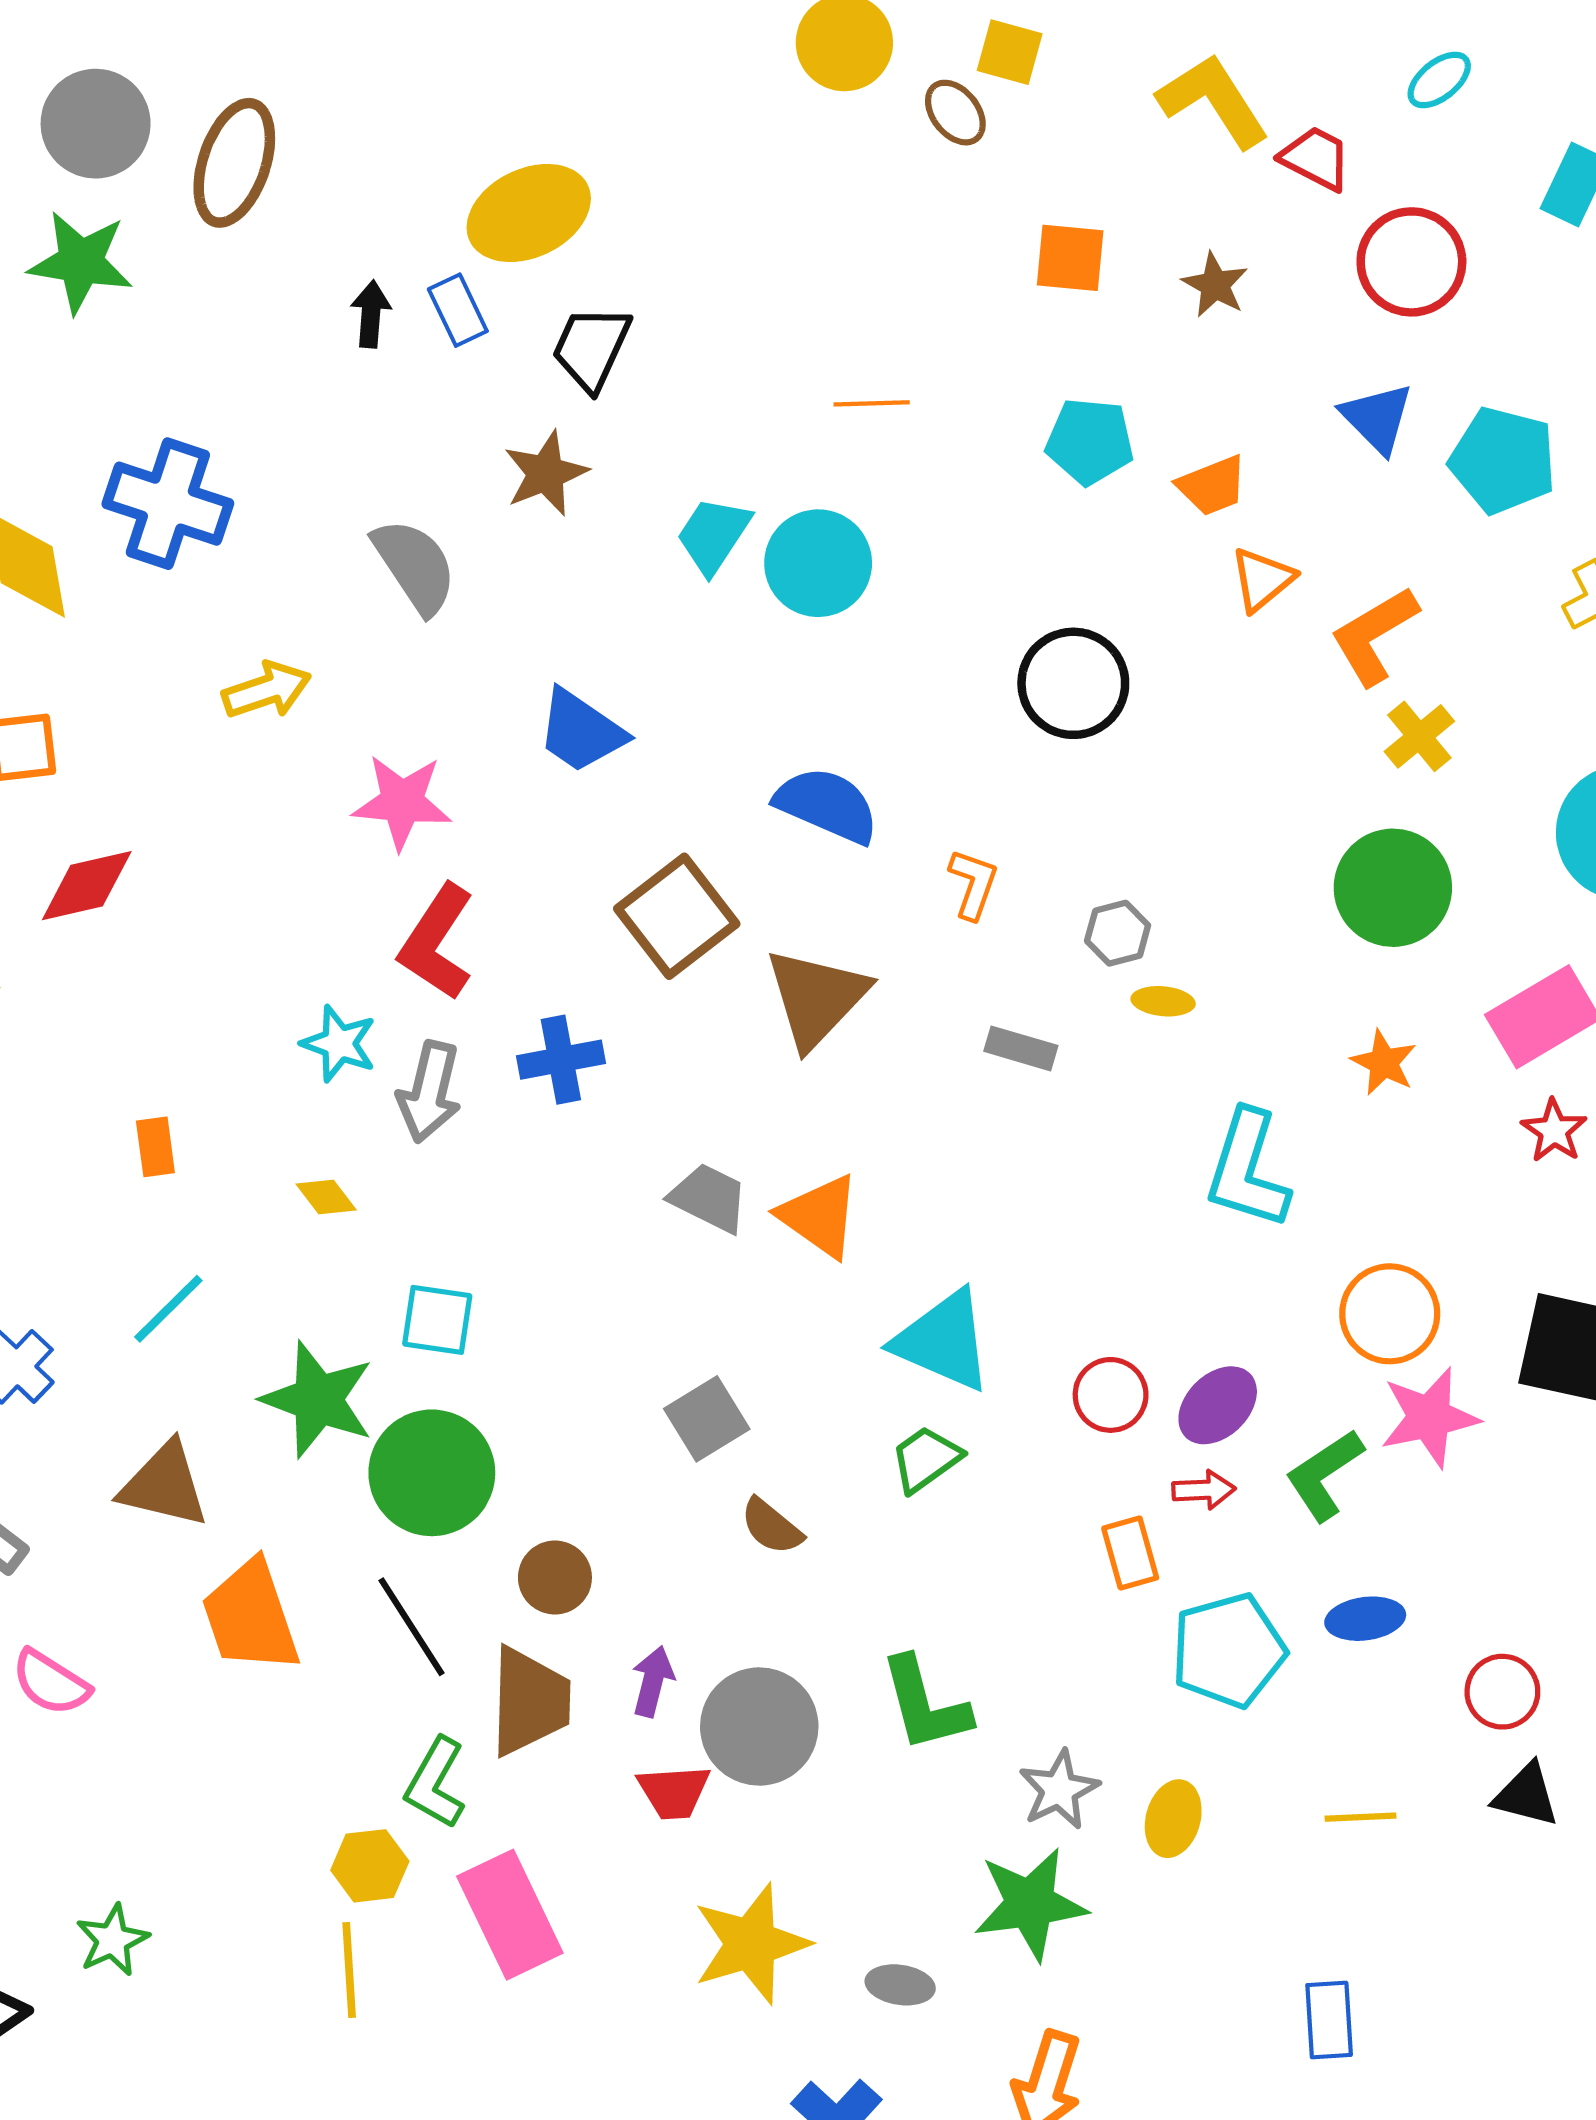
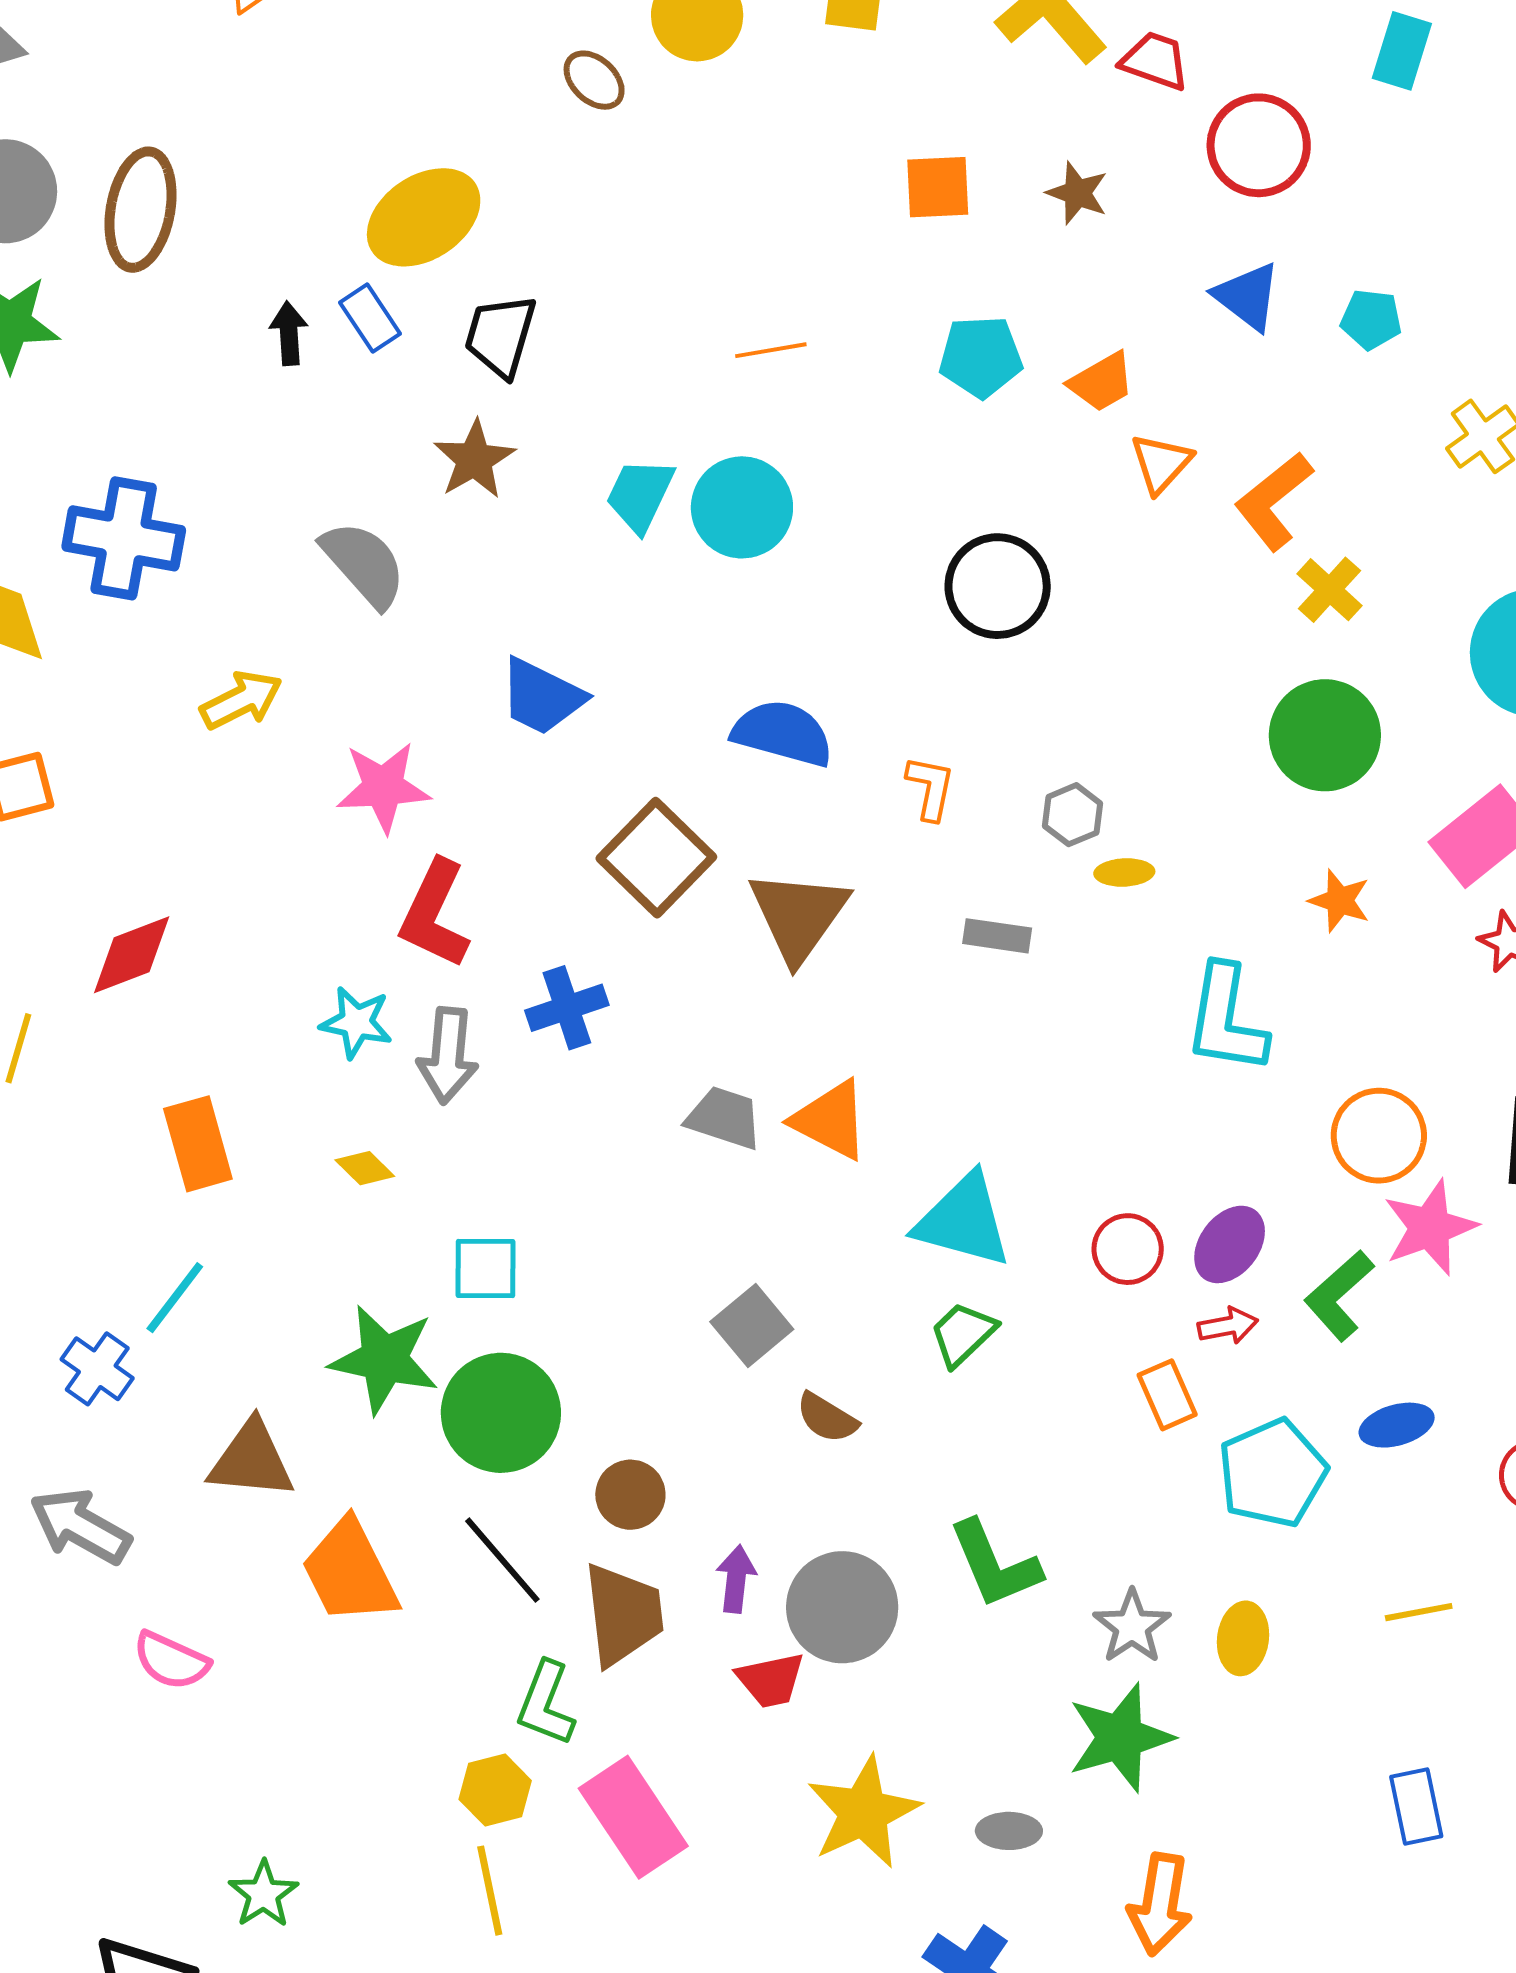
brown ellipse: (955, 113) -> (594, 80), moved
cyan pentagon: (1503, 460) -> (1371, 319), size x0.6
red diamond: (87, 886) -> (132, 955), moved
orange rectangle: (155, 1147) -> (198, 1144), size x1.6
cyan line: (168, 1309) -> (175, 1298), moved

